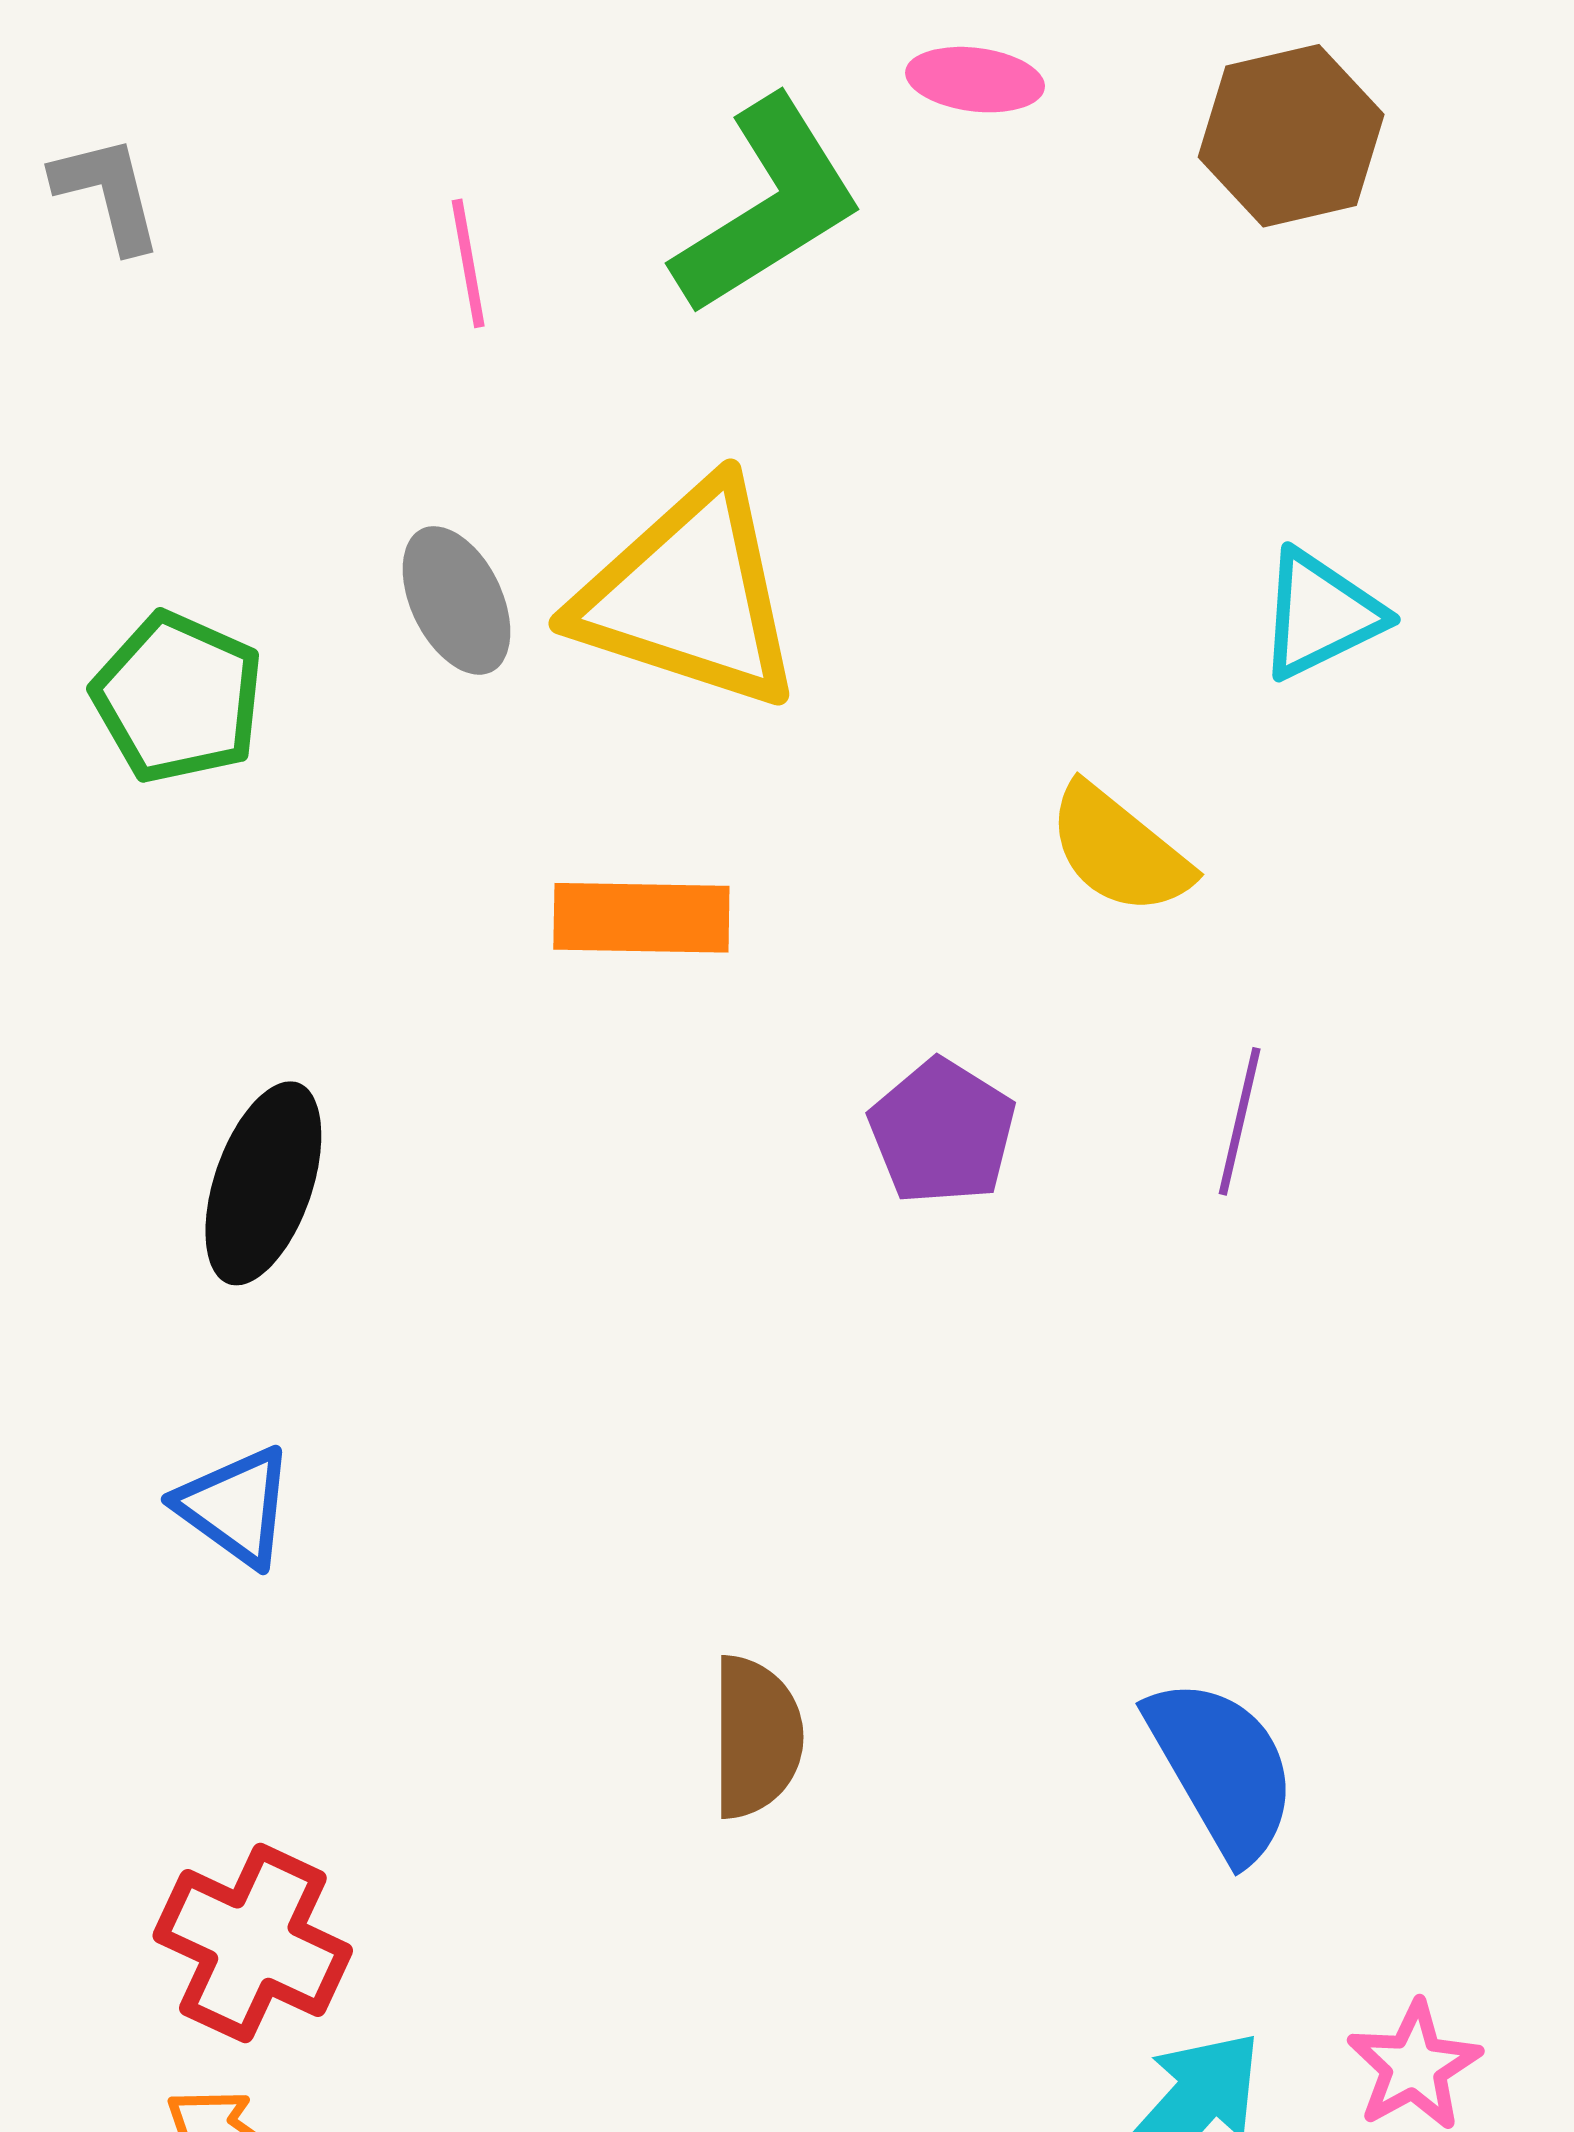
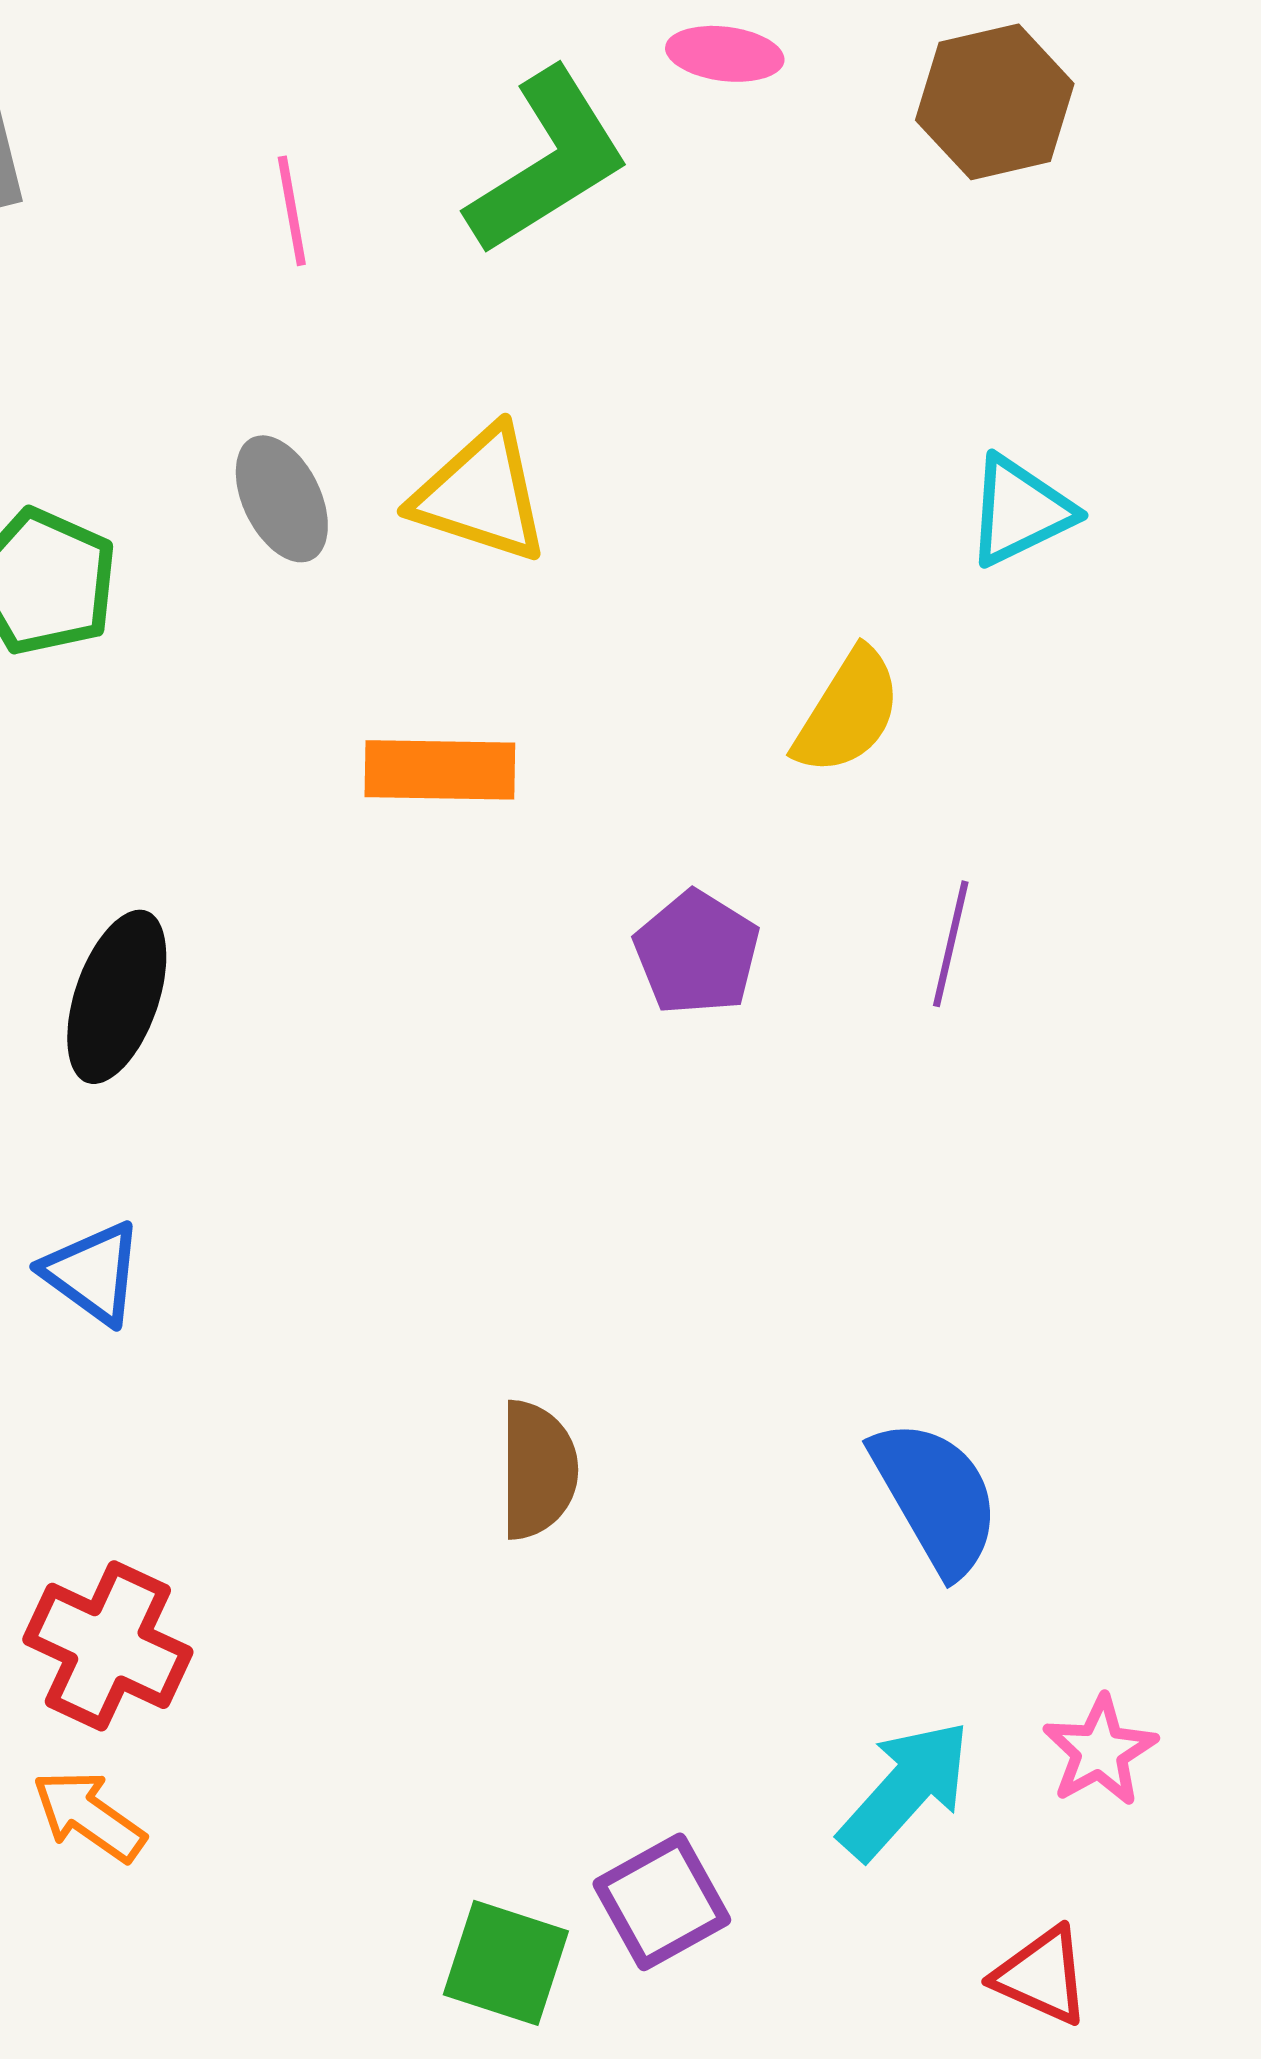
yellow triangle: (689, 596) -> (481, 495), size x0.7
yellow semicircle: (1119, 850) -> (848, 712), turned -97

